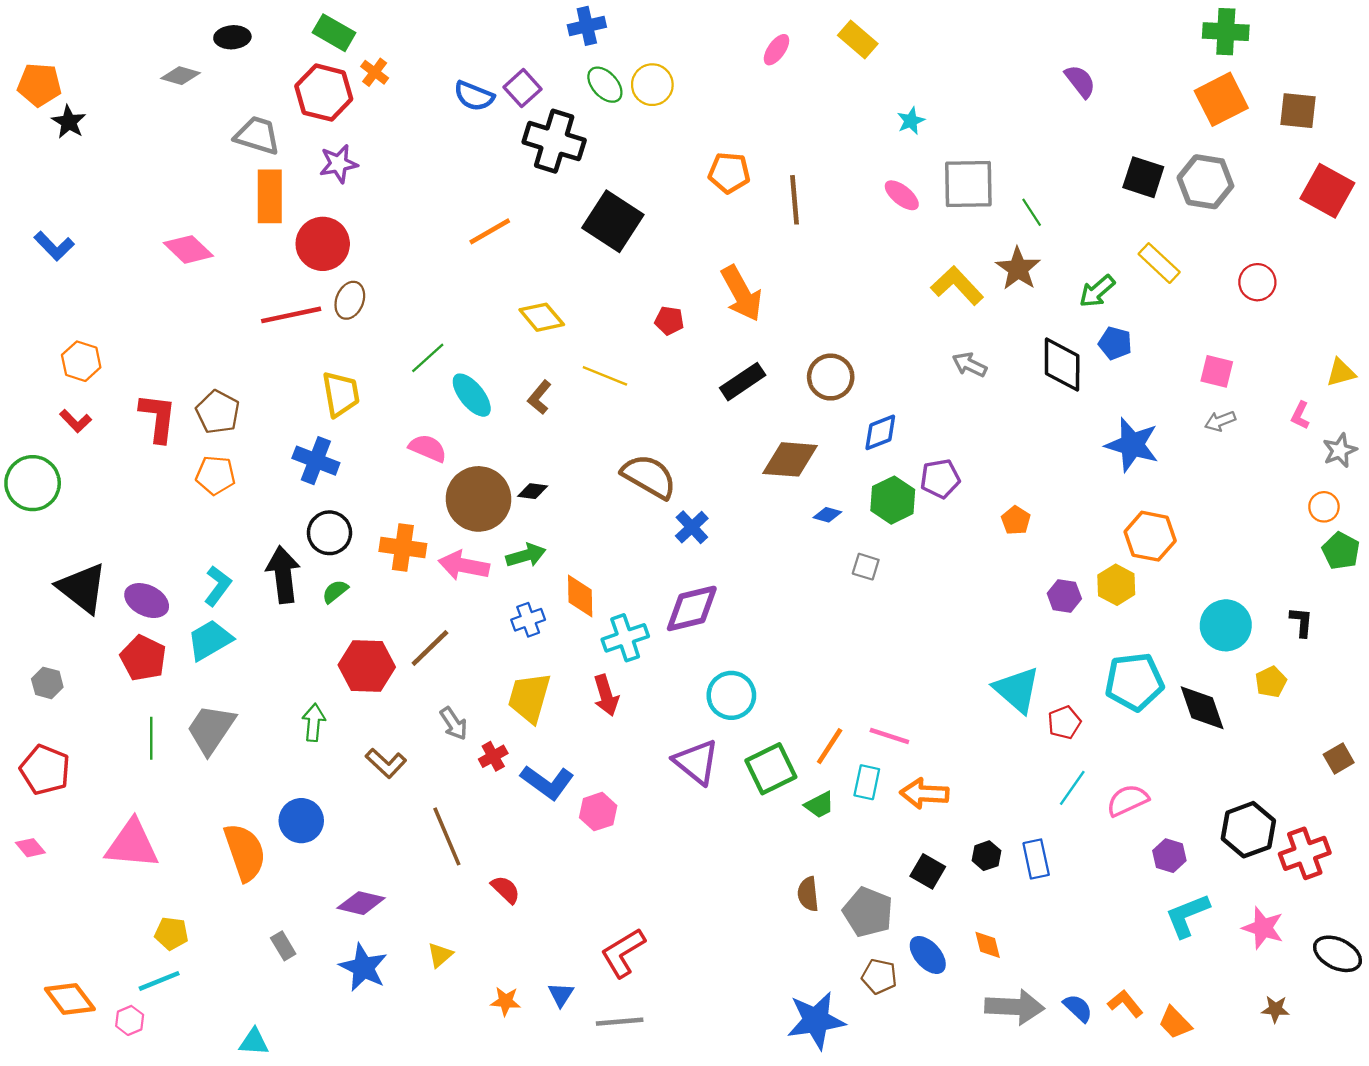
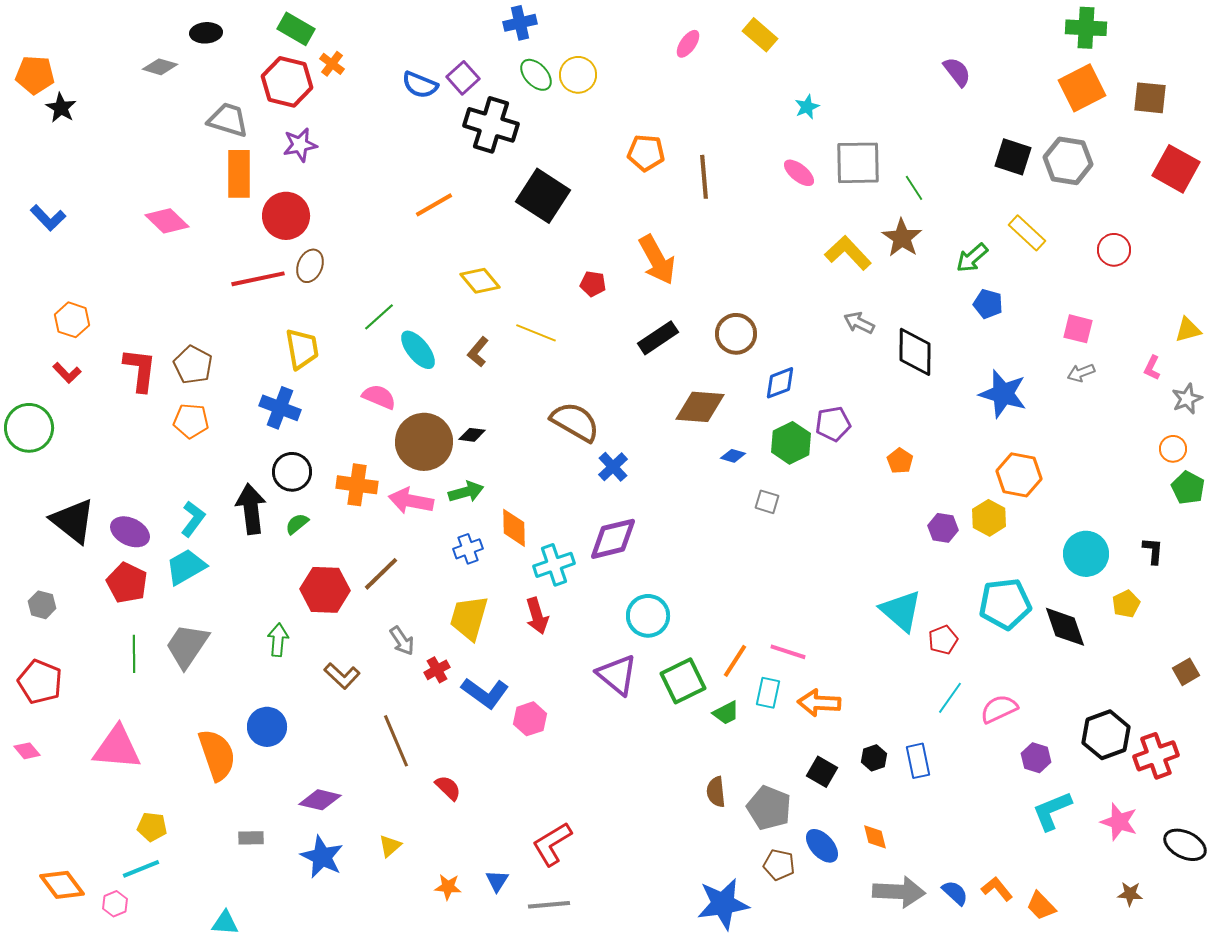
black diamond: (1062, 365) -> (915, 352), moved
gray rectangle: (283, 946) -> (251, 838), turned -60

